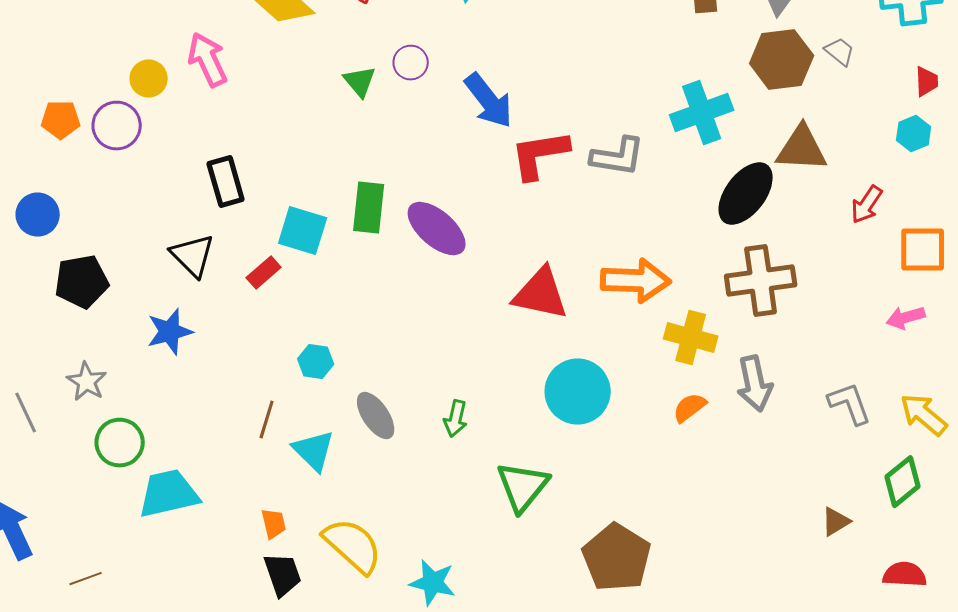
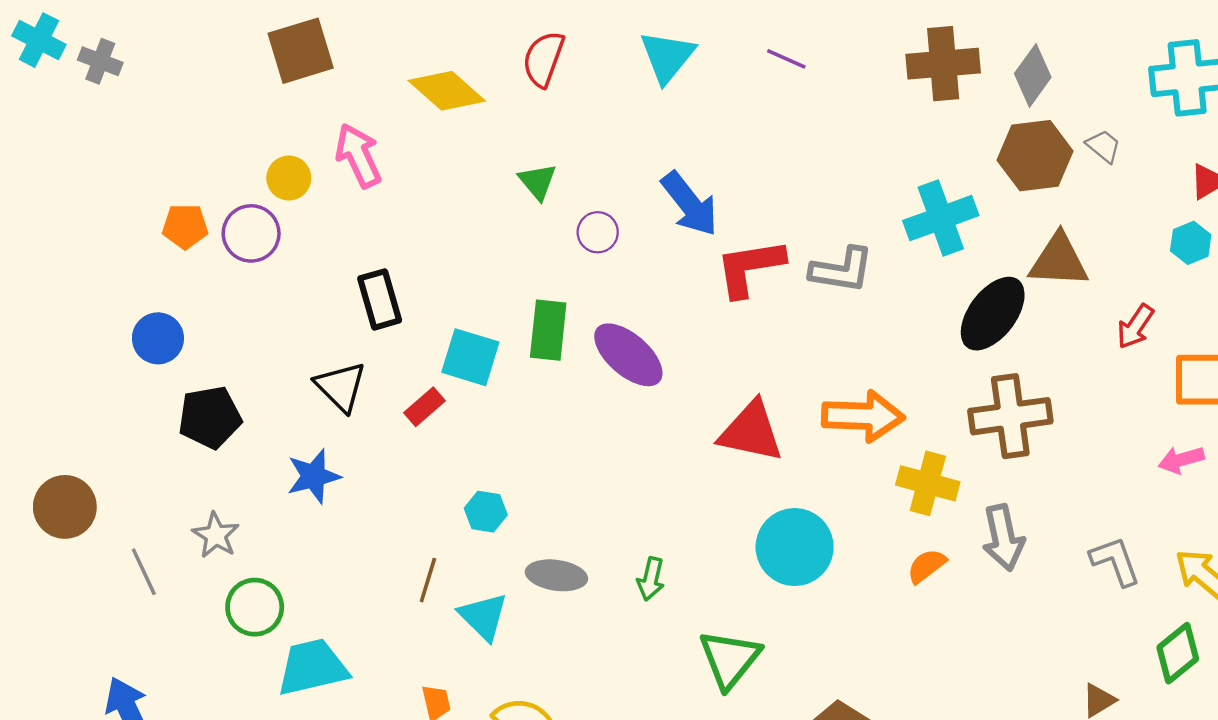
purple circle: (411, 63) -> (598, 232), moved
gray ellipse: (376, 416) -> (556, 575), turned -48

